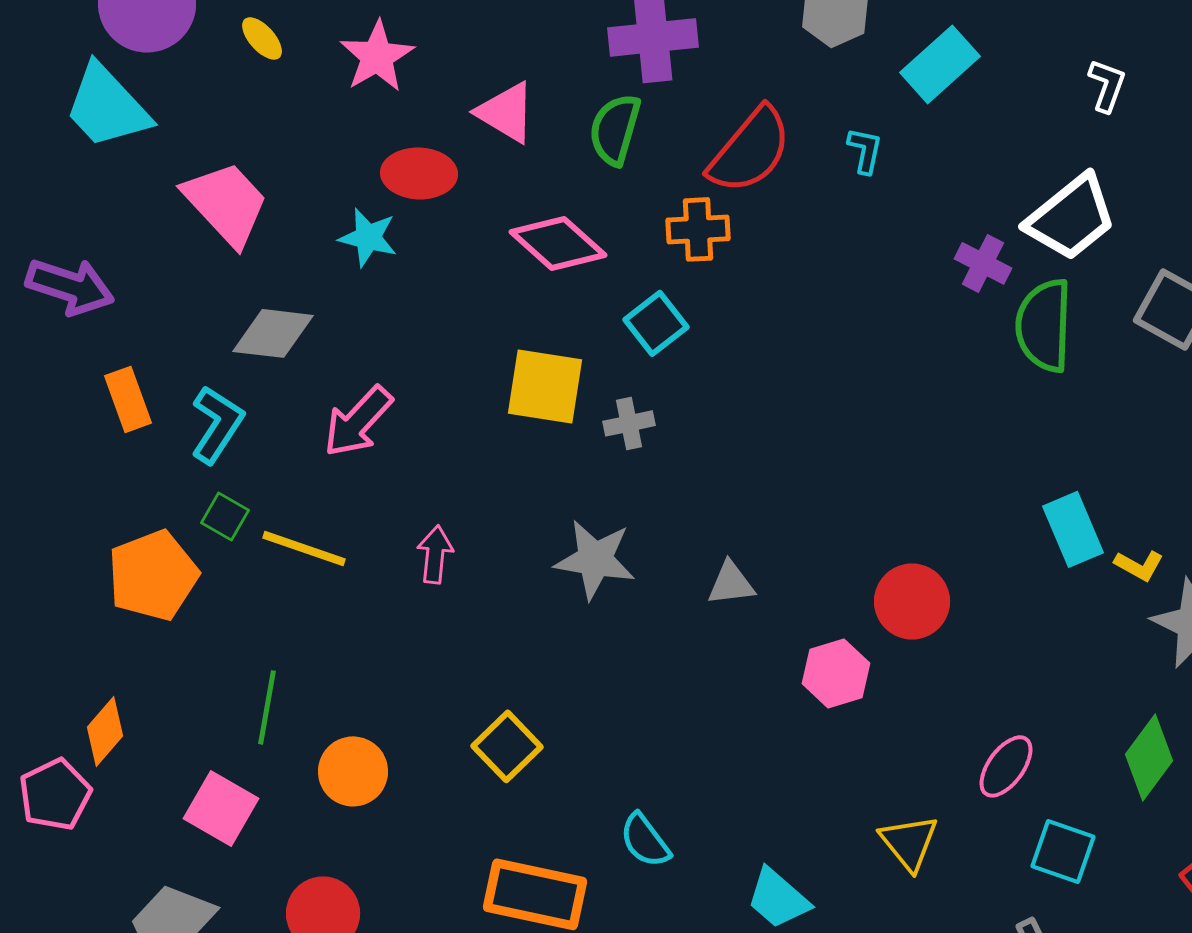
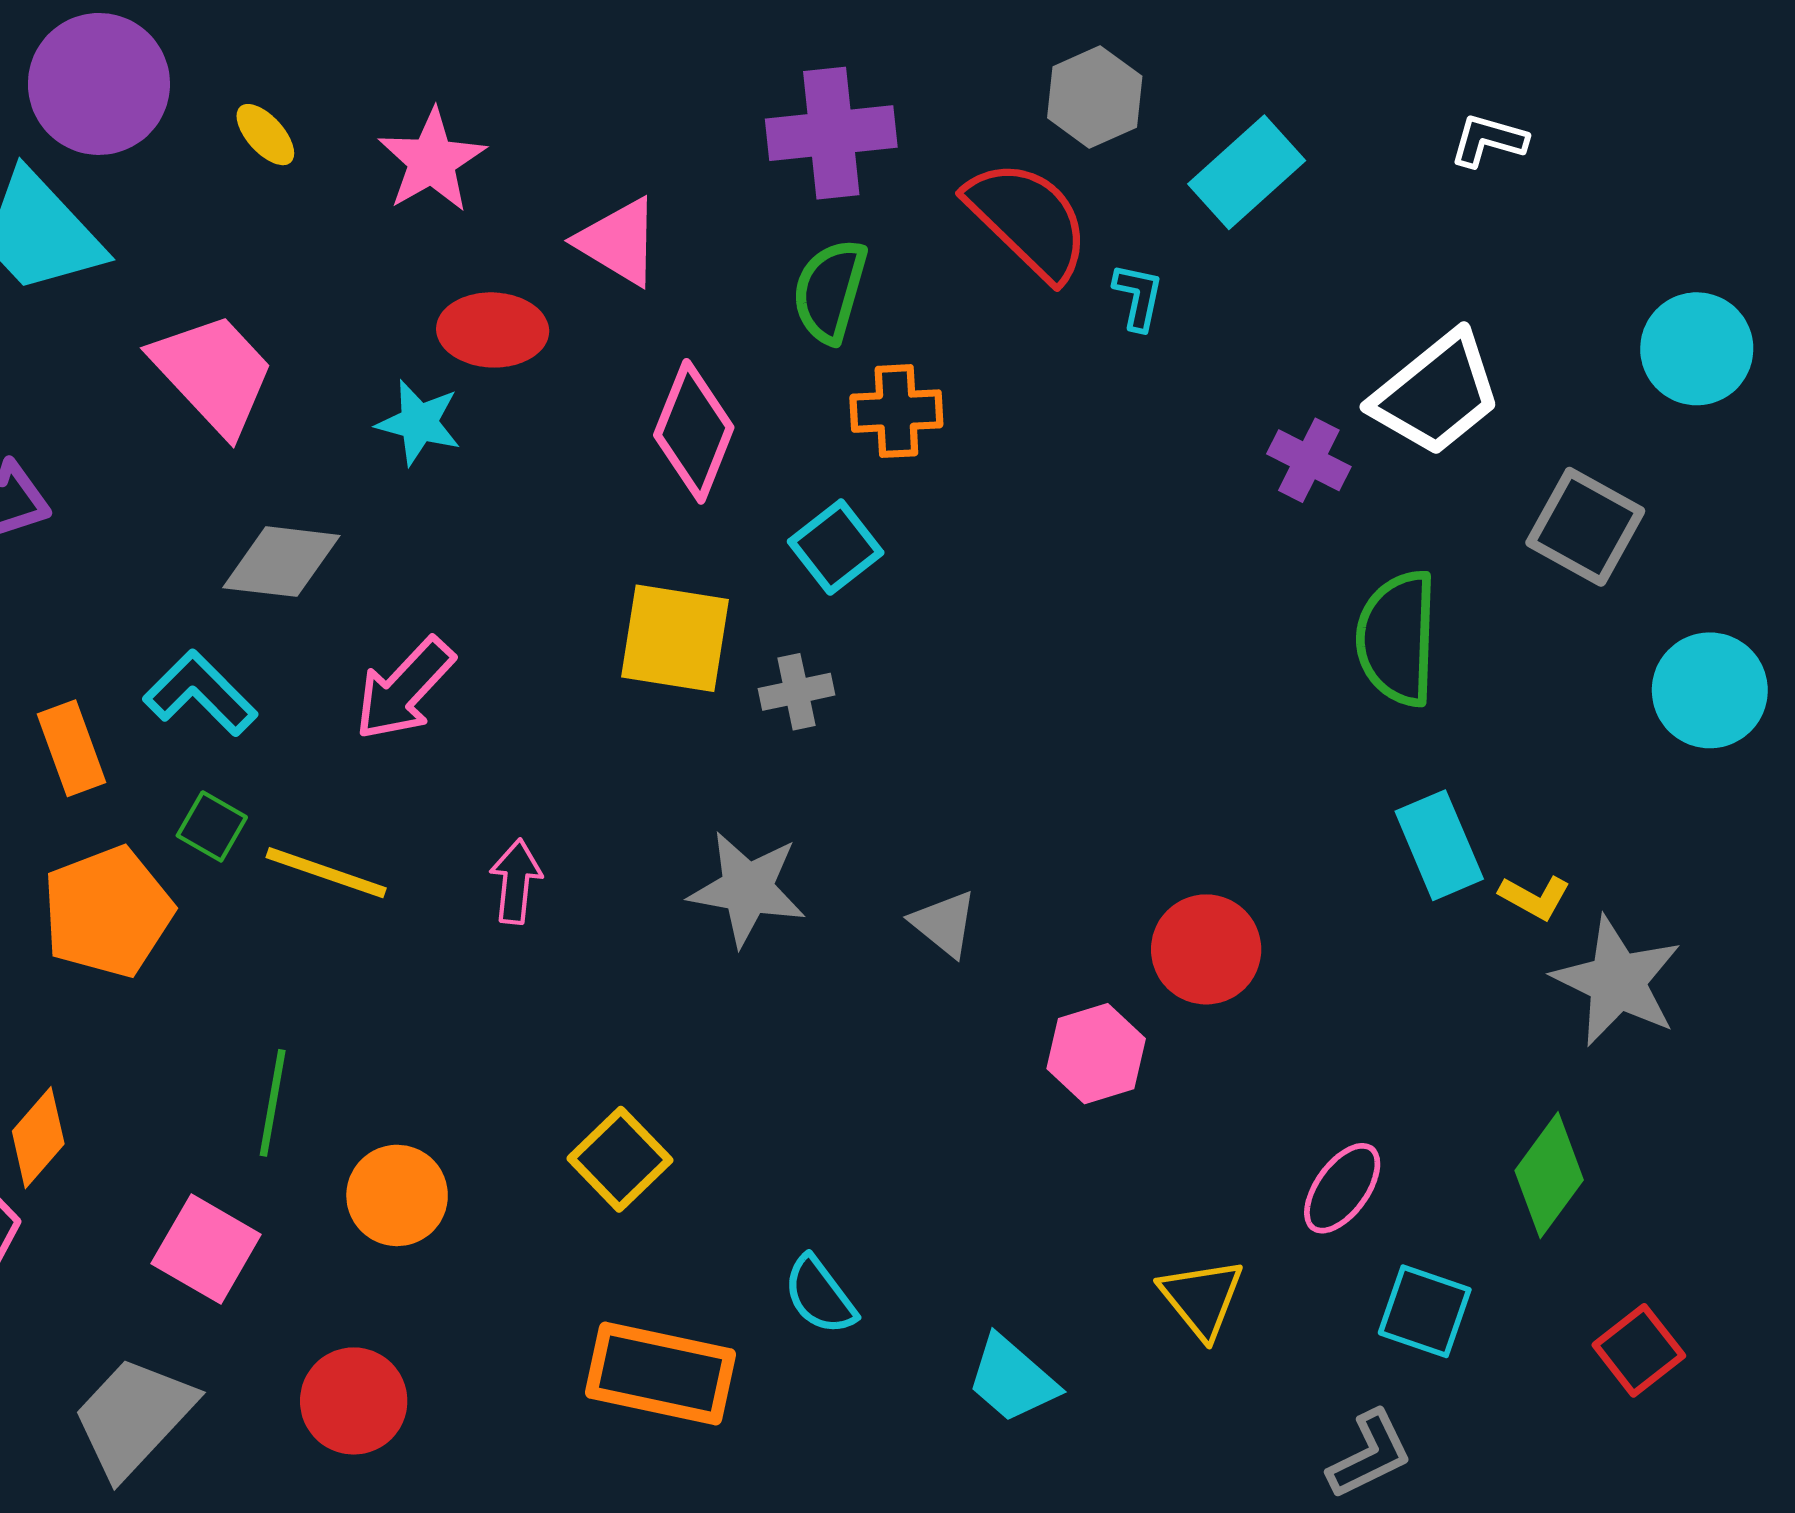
white L-shape: (1107, 85) -> (1488, 140), moved, turned -94
green semicircle: (615, 129) -> (830, 291), moved
red semicircle: (750, 150) -> (1028, 220), moved, turned -86
pink diamond: (558, 243) -> (694, 431), turned 70
green semicircle: (1044, 325) -> (1397, 638), moved
orange rectangle: (128, 399) -> (71, 748), moved
cyan L-shape: (217, 424) -> (200, 693), turned -78
gray triangle: (731, 583) -> (944, 923), turned 46

